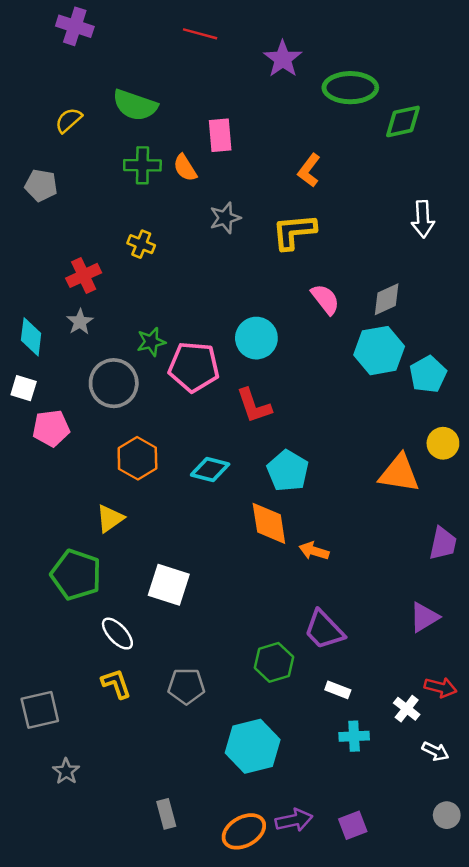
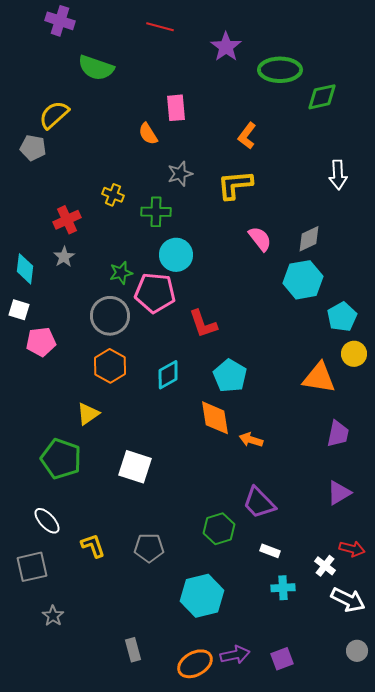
green semicircle: (135, 105) -> (96, 68), moved
yellow semicircle: (69, 120) -> (54, 115), moved, size x1.4
green cross: (142, 165) -> (156, 212), moved
cyan circle: (256, 338) -> (176, 255), moved
cyan pentagon: (428, 374) -> (342, 317), moved
gray circle: (114, 383) -> (110, 316), moved
cyan diamond: (210, 470) -> (168, 375), turned -44
purple trapezoid: (443, 543) -> (338, 434), moved
white ellipse: (117, 634) -> (47, 521), moved
white arrow: (435, 751) -> (348, 600), size x1.6

